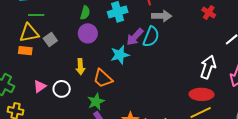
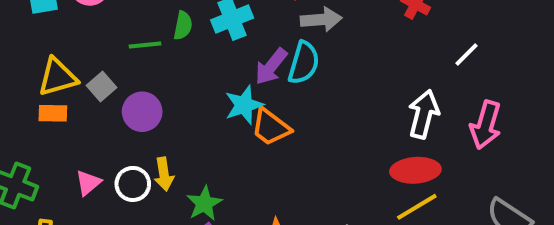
green semicircle: (85, 13) -> (183, 26), moved
green line: (36, 15) -> (145, 45), moved
purple circle: (88, 33) -> (142, 112), moved
yellow arrow: (80, 67) -> (164, 174), moved
orange trapezoid: (103, 78) -> (271, 127), moved

